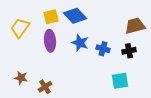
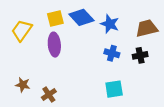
blue star: (80, 43) -> (110, 24), moved
cyan square: (120, 81) -> (114, 89), moved

